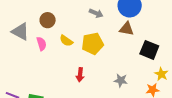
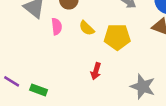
gray star: (121, 80) -> (143, 87), size x1.5

